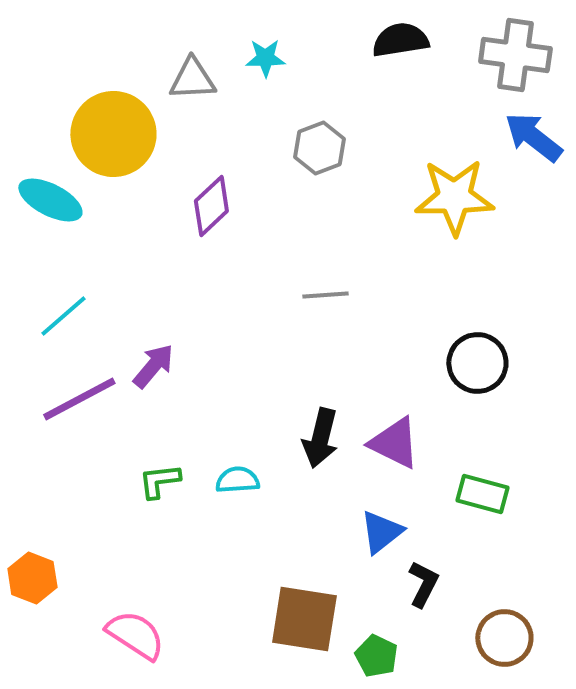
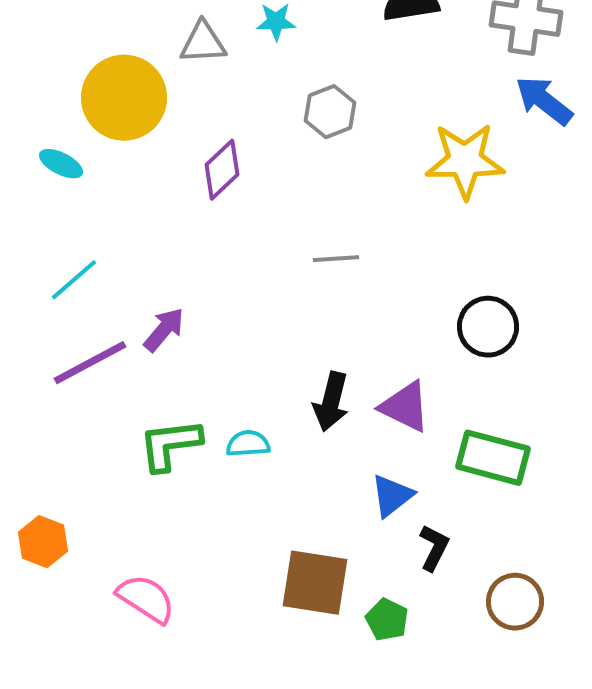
cyan ellipse: (50, 200) -> (61, 164), size x0.7
green L-shape: (159, 481) -> (170, 445), size x1.5
green rectangle: (482, 494) -> (493, 458), size x1.4

